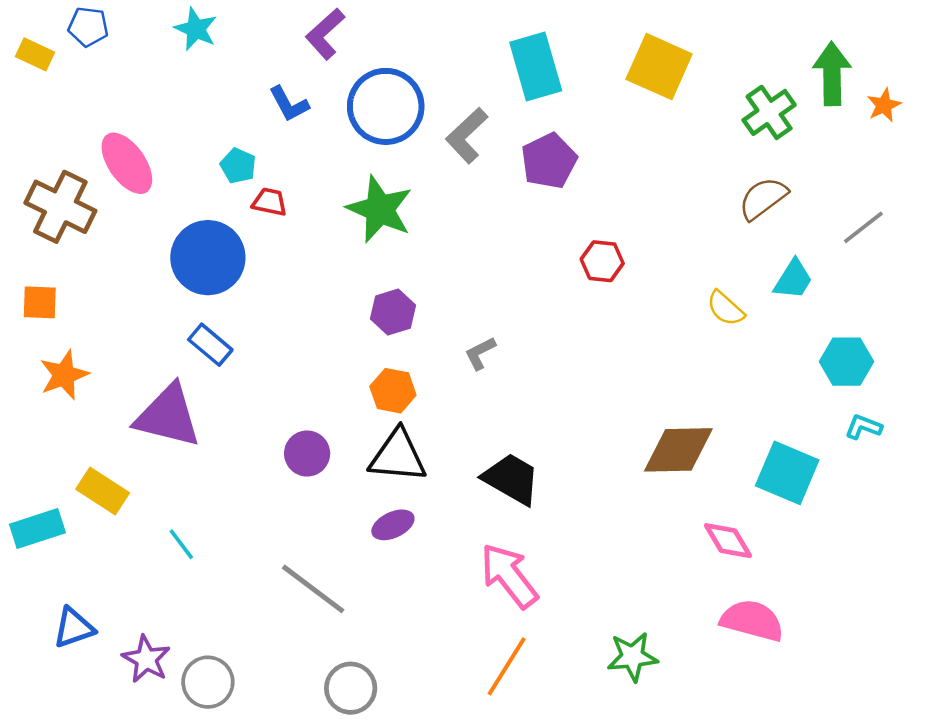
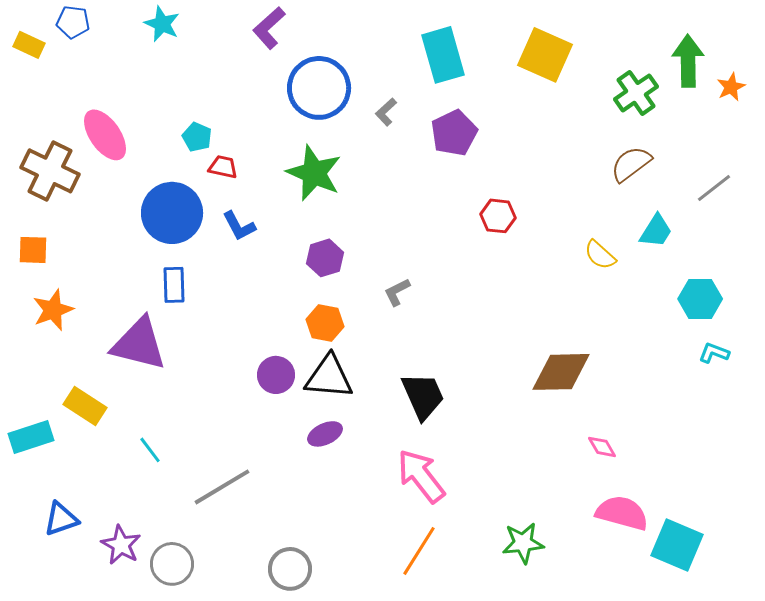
blue L-shape: (289, 104) -> (239, 226), moved
gray L-shape: (467, 135) -> (386, 112), size x0.6
blue rectangle: (210, 345) -> (174, 285), turned 48
purple circle: (307, 454) -> (276, 375), moved
cyan square: (787, 473) -> (677, 545), moved
black trapezoid: (511, 479) -> (423, 396), turned 36
pink diamond: (728, 541) -> (602, 447), size x0.7
gray line: (313, 589) -> (222, 487), moved, turned -68

